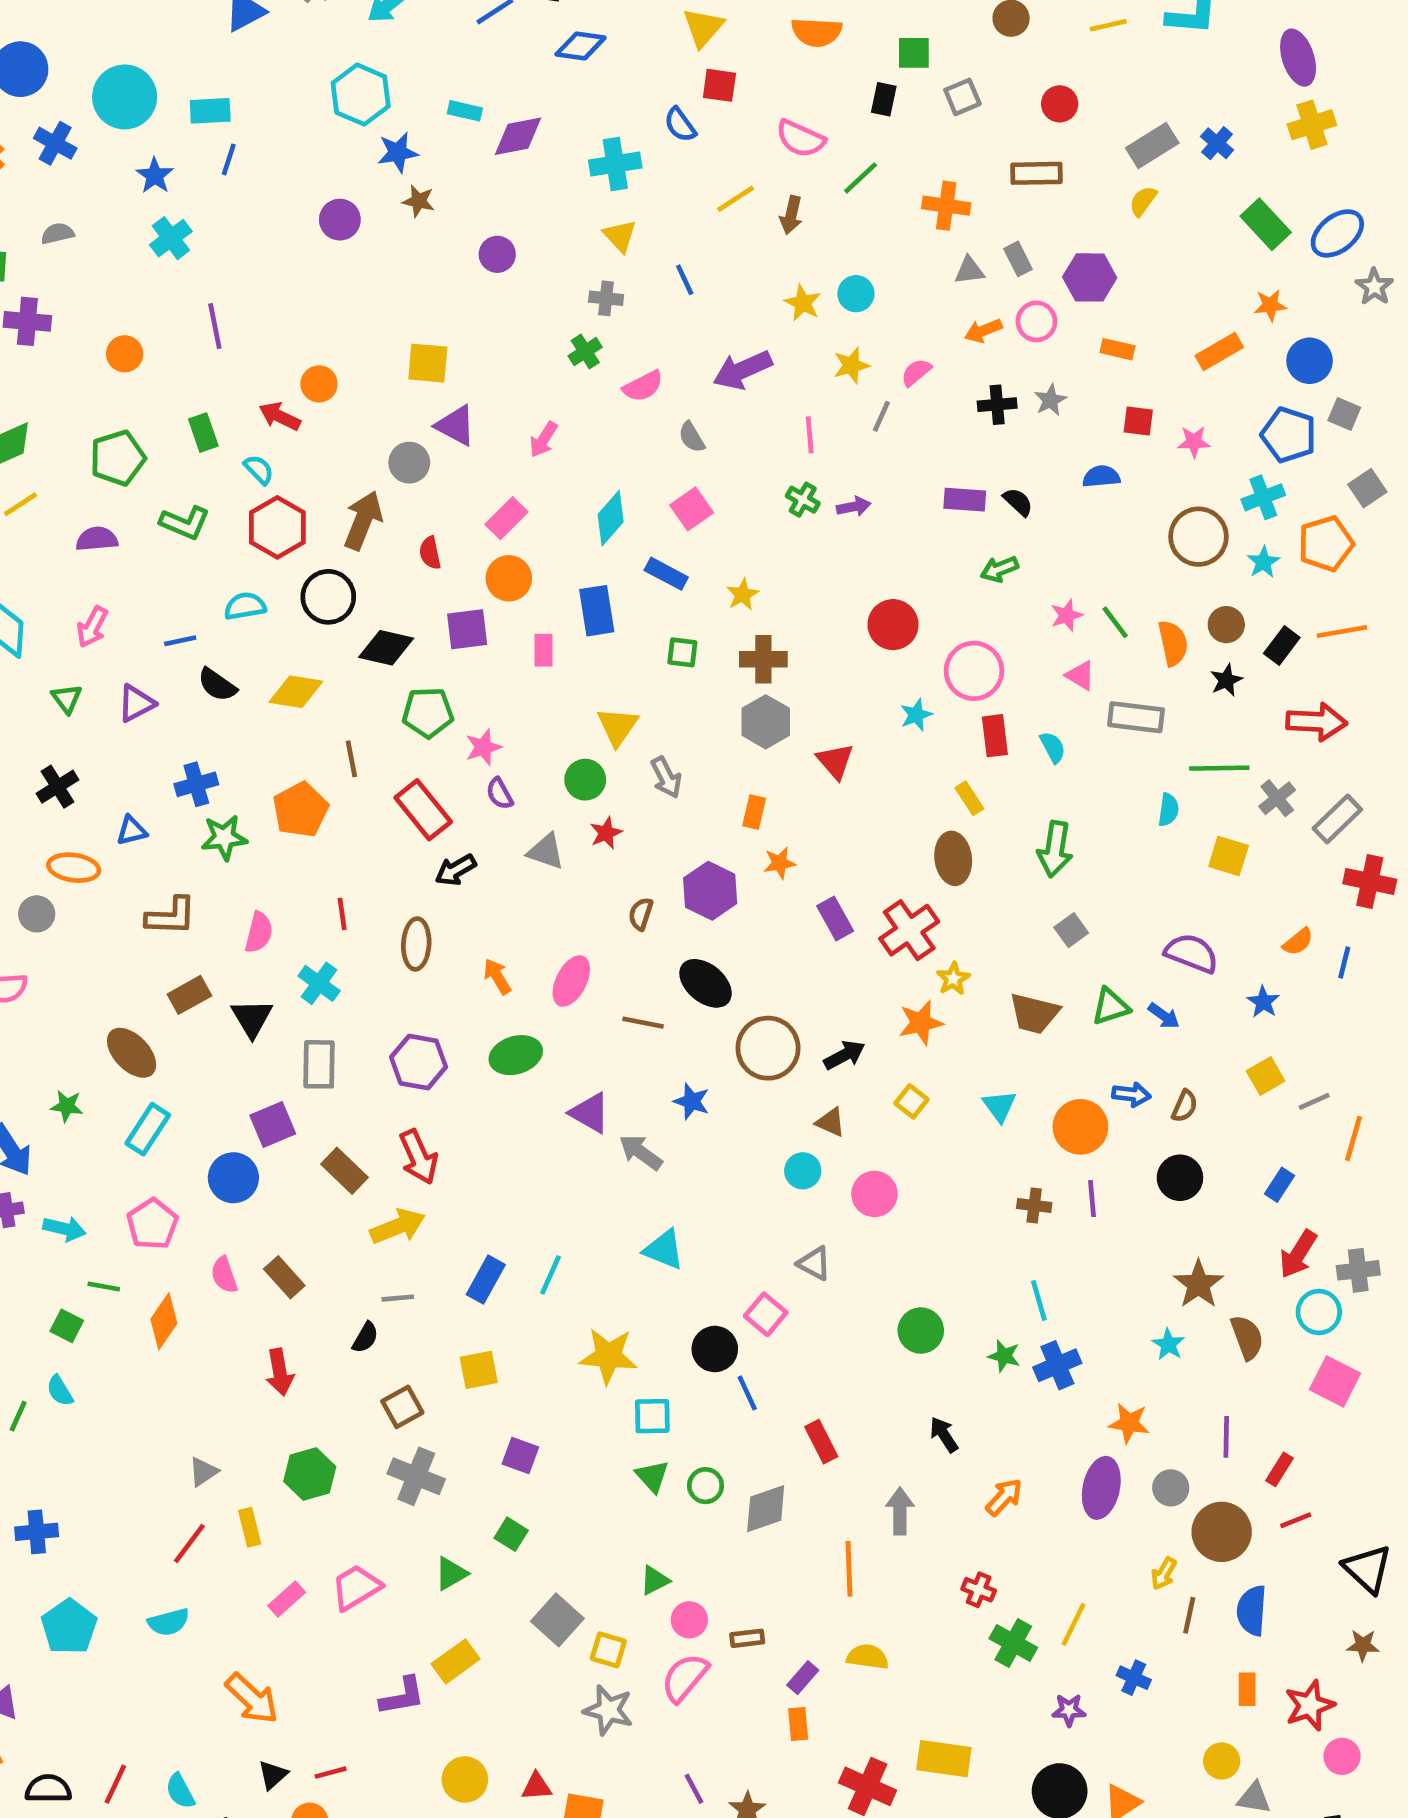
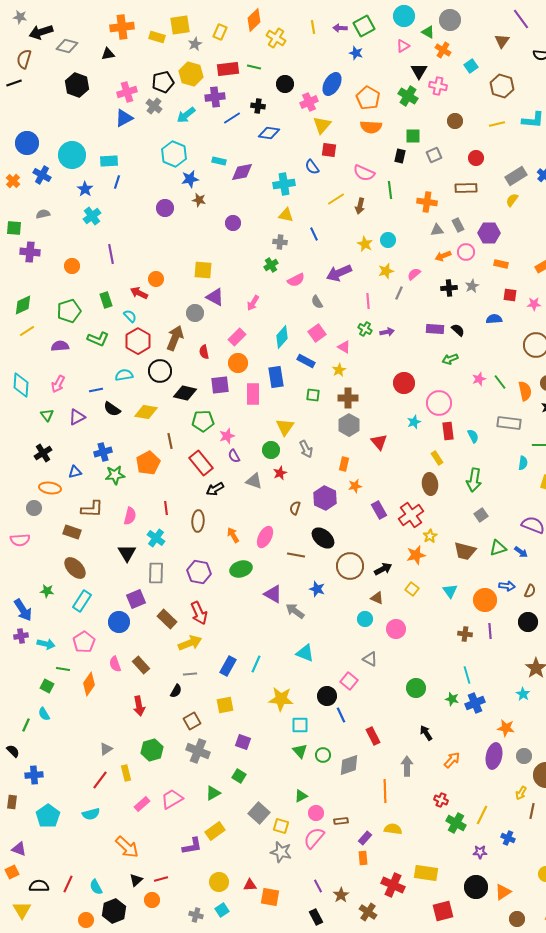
green line: (861, 178) -> (390, 190), turned -54
yellow triangle: (620, 236) -> (286, 215), turned -35
pink rectangle: (544, 650) -> (253, 394), size x1.5
pink triangle: (1080, 676) -> (344, 347), moved
brown rectangle: (189, 995) -> (72, 532), moved, turned 48

